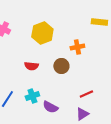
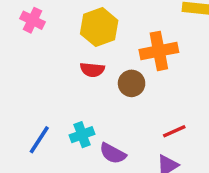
orange cross: (77, 47) -> (159, 51), size x1.5
red semicircle: (31, 66) -> (92, 70), moved

